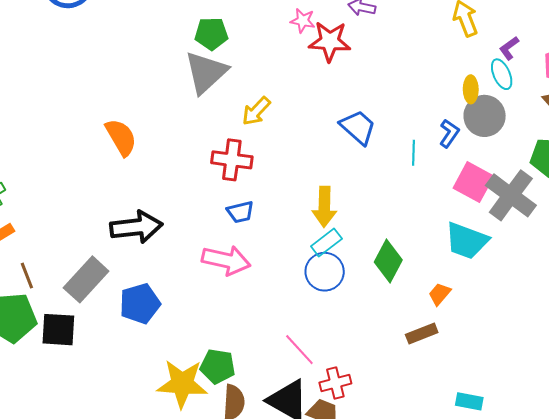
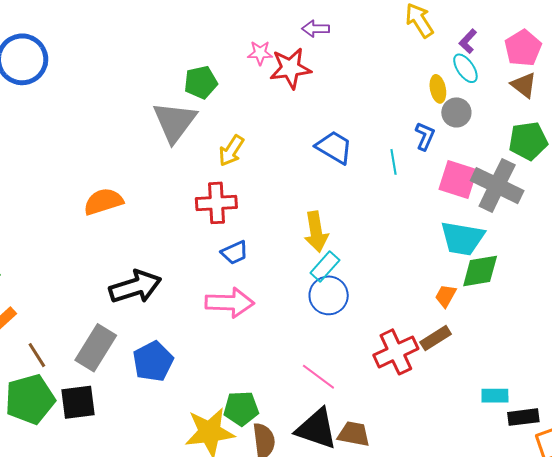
green pentagon: (211, 34) -> (201, 82), moved
gray circle: (485, 116) -> (456, 112), size x0.7
orange semicircle: (121, 137) -> (103, 202), turned -66
green diamond: (388, 261) -> (480, 271), moved, turned 63
red cross: (335, 383) -> (396, 352), moved, size x1.4

